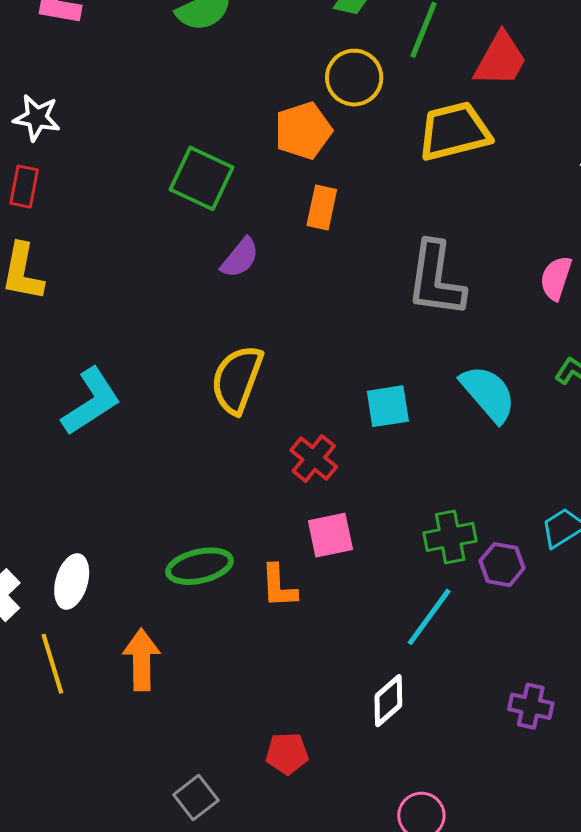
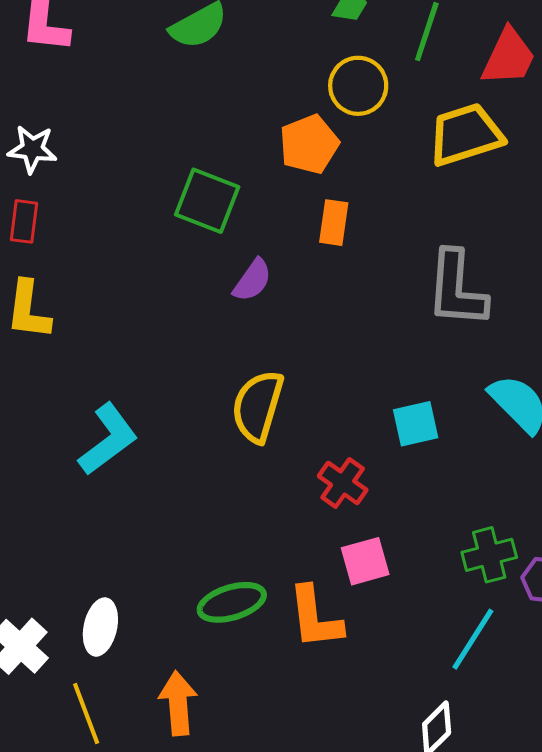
orange L-shape: (279, 586) -> (315, 618), size x1.4

